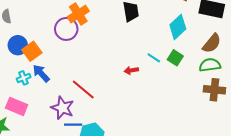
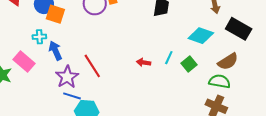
cyan diamond: (178, 27) -> (201, 36), turned 45
orange square: (32, 51) -> (55, 14), turned 36
cyan line: (154, 58) -> (169, 58), turned 64
blue arrow: (41, 73) -> (55, 51), moved

